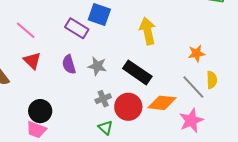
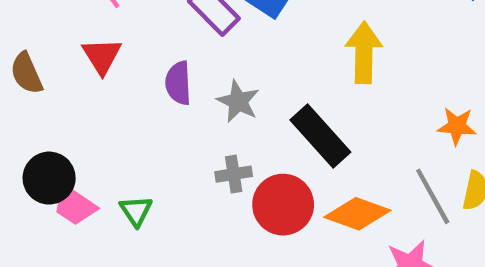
black circle: (40, 111) -> (49, 178), moved
green triangle: (106, 128) -> (136, 211), moved

